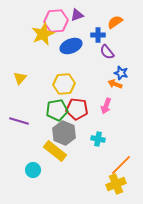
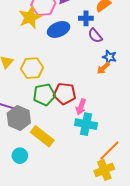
yellow hexagon: (64, 84) -> (32, 68), moved
orange arrow: (115, 84) -> (103, 68), turned -64
pink arrow: (106, 106) -> (81, 107), moved
gray hexagon: (64, 133) -> (19, 118), moved
cyan cross: (98, 139) -> (86, 124), size x1.5

